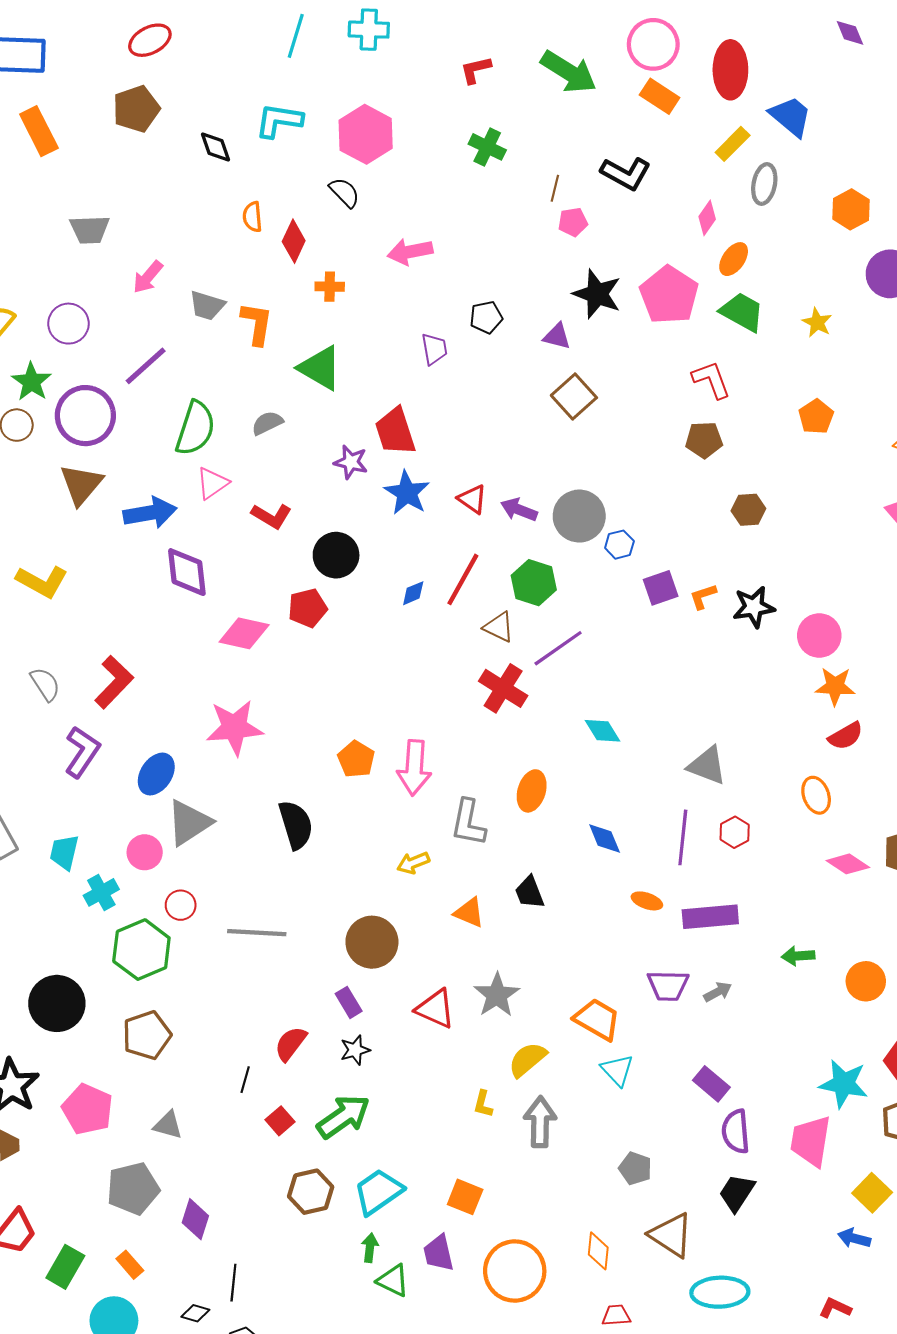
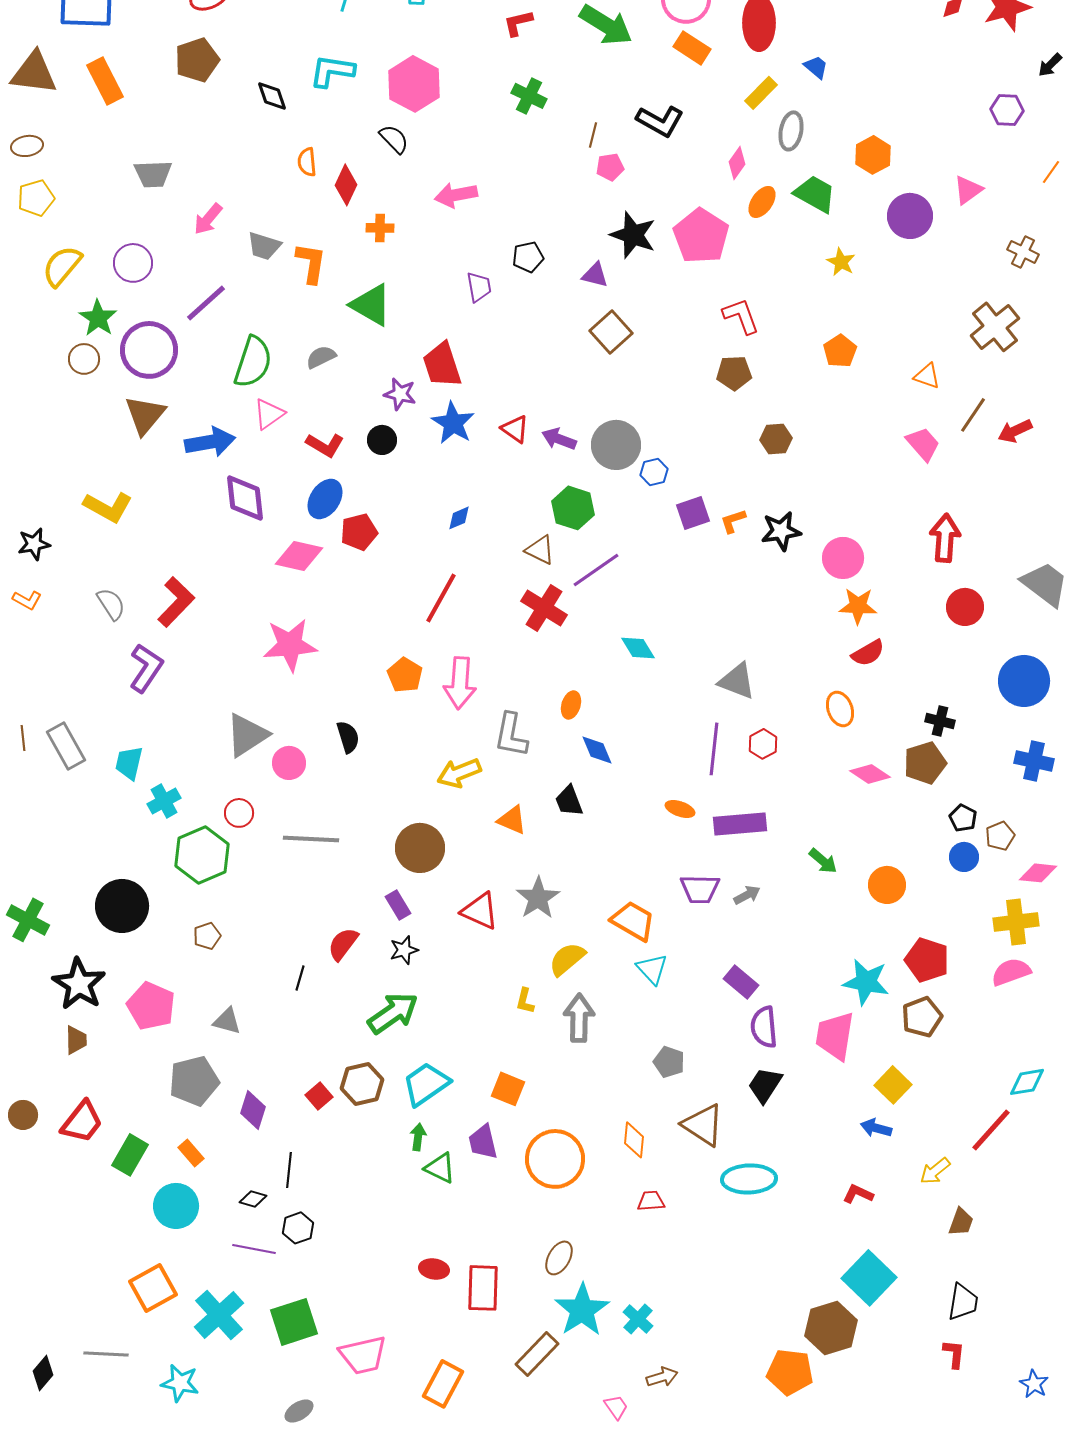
blue trapezoid: (791, 116) -> (816, 67), size x0.6
green trapezoid: (742, 312) -> (815, 194), moved
black circle: (336, 555) -> (382, 440), moved, size x0.7
red line: (463, 579) -> (441, 598), moved
blue ellipse: (156, 774) -> (325, 499), moved
orange ellipse: (532, 791) -> (571, 705), size x0.7
black semicircle: (296, 825) -> (348, 737), size x0.7
blue diamond: (605, 839) -> (597, 750), moved
pink circle: (145, 852) -> (289, 763), moved
yellow arrow: (413, 863) -> (459, 773), size x1.4
green arrow: (798, 956) -> (823, 861), turned -136
brown pentagon: (147, 1035) -> (207, 936), size x0.6
red square: (280, 1121) -> (319, 1096), moved

